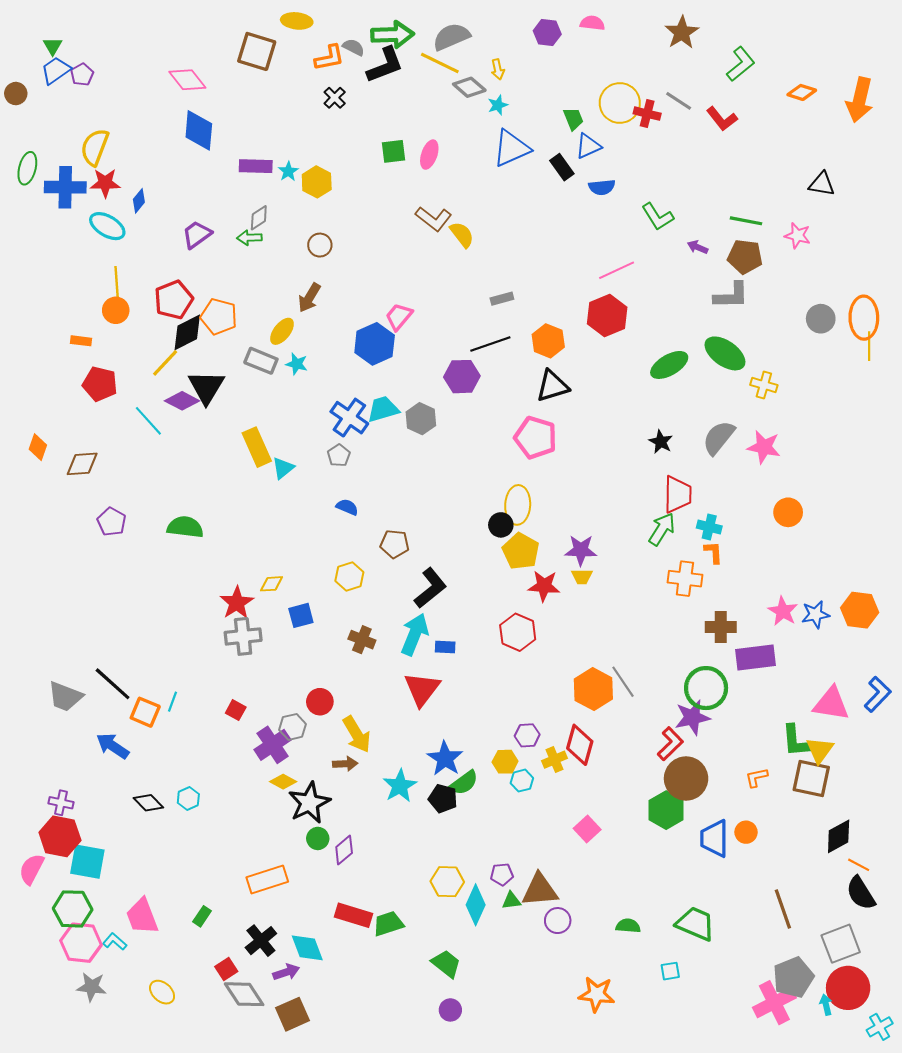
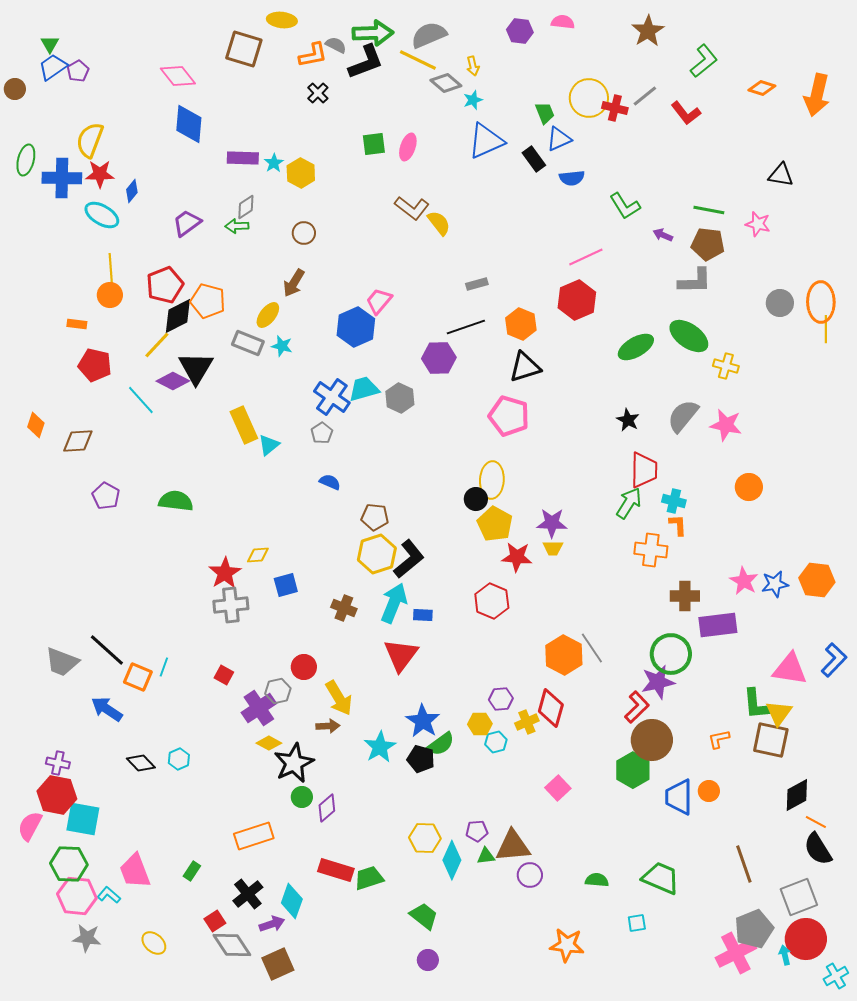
gray line: (679, 101) -> (645, 96), turned -72
yellow hexagon: (349, 576) -> (377, 554), moved, size x1.4
cyan diamond: (307, 948) -> (292, 901), turned 40

